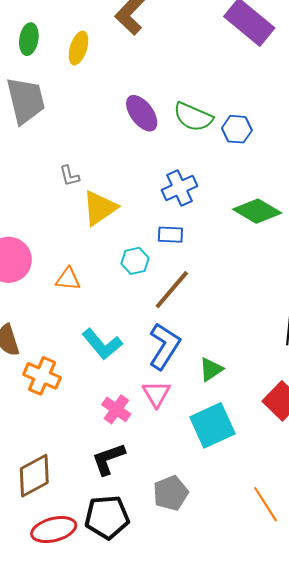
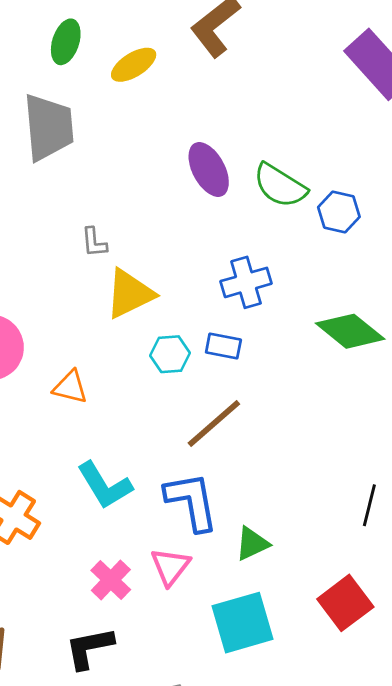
yellow ellipse: (79, 48) -> (134, 65), turned 32
cyan hexagon: (135, 261) -> (170, 354), moved
blue L-shape: (164, 346) -> (192, 501), turned -51

